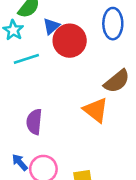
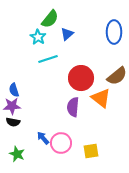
red circle: (70, 41) -> (81, 78), moved
purple semicircle: (34, 122) -> (73, 107), moved

